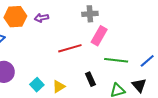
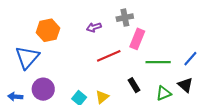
purple arrow: (41, 18) -> (94, 27), moved

